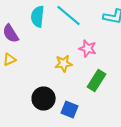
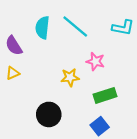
green rectangle: (97, 80) -> (105, 95), turned 40
blue square: (70, 110) -> (100, 126), moved, turned 30

